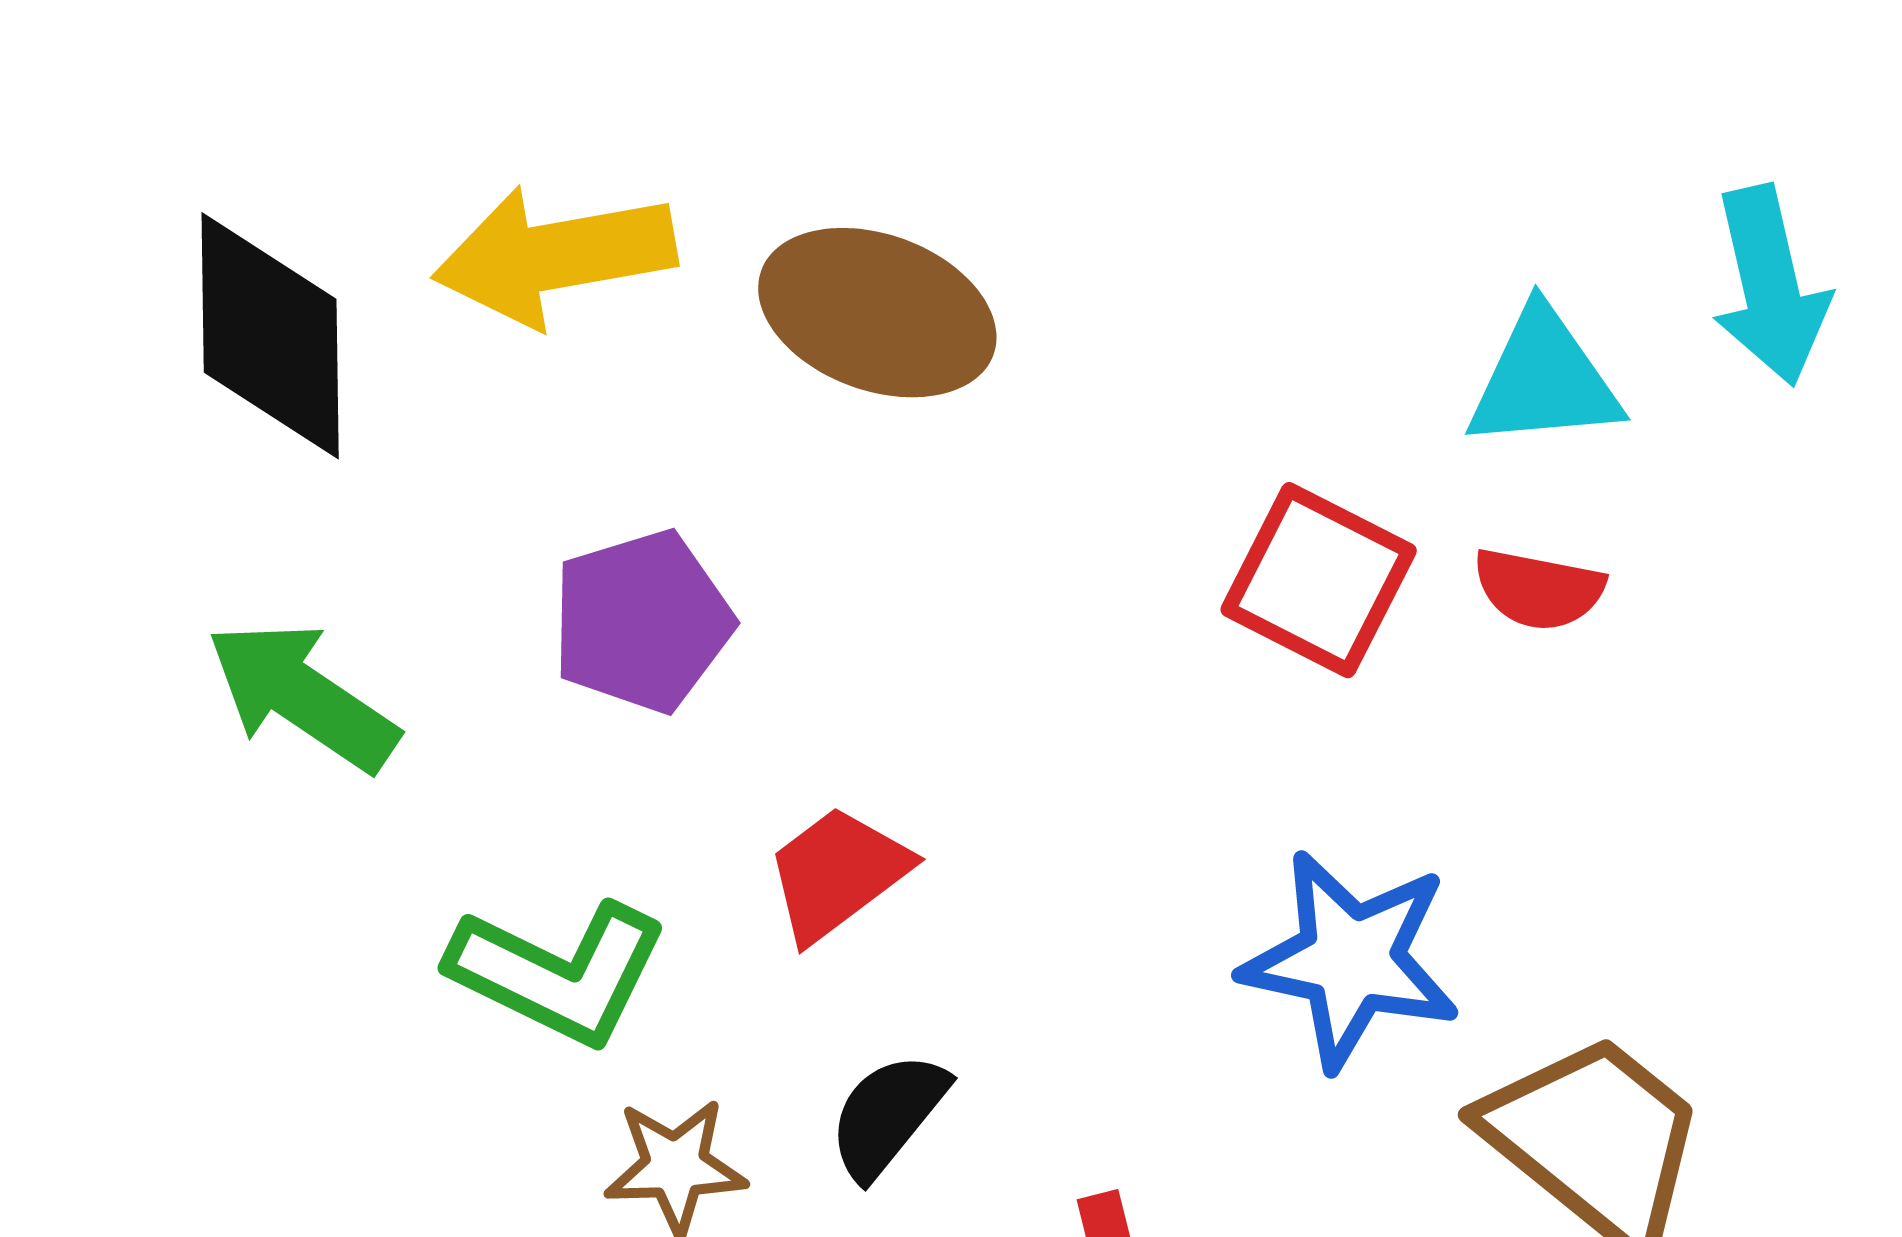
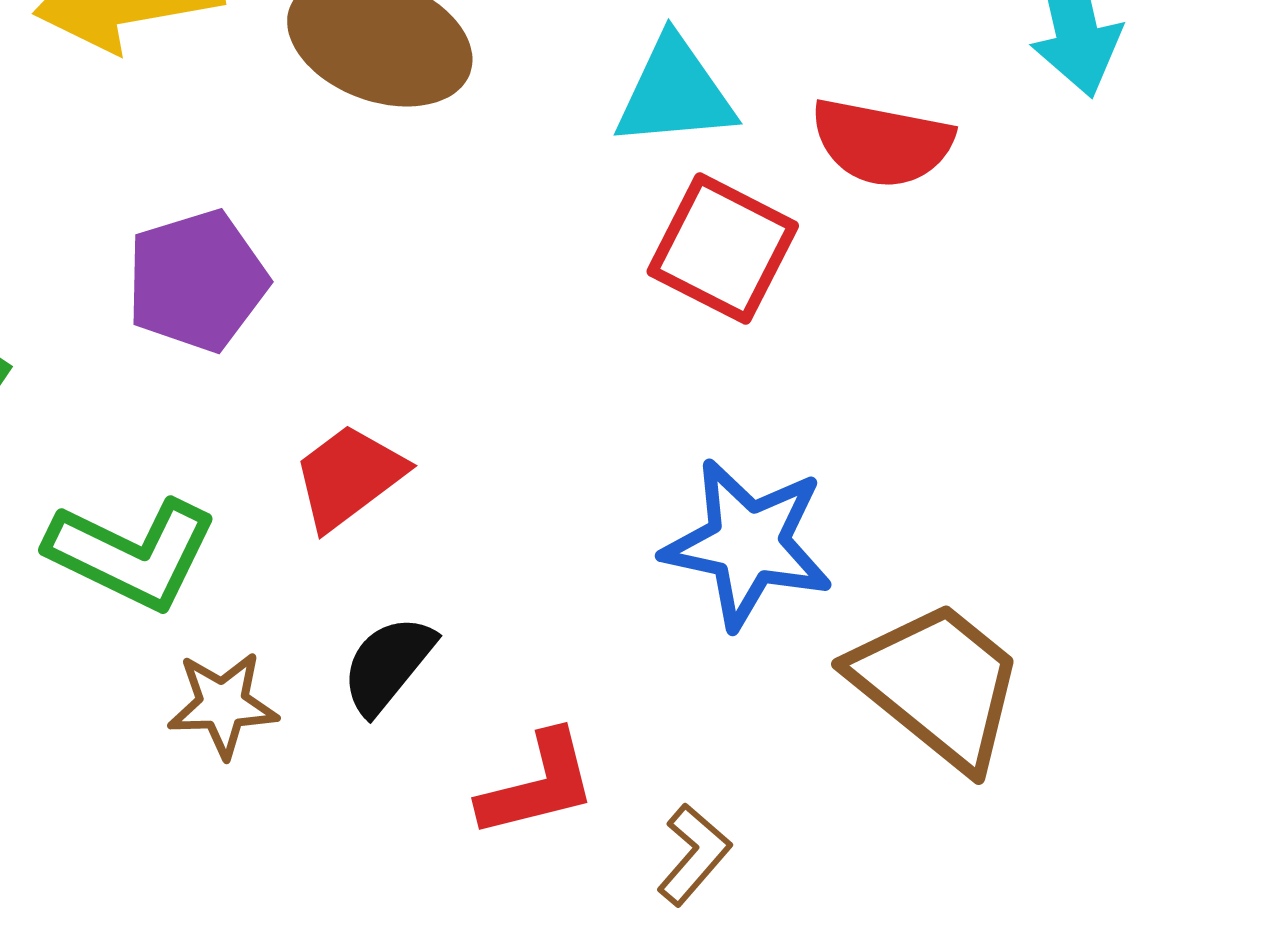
cyan triangle: (1544, 379) -> (675, 93), moved
red semicircle: (1539, 589) -> (882, 143), moved, size x1.4

